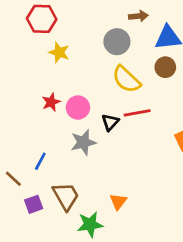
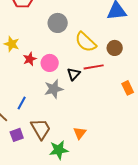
gray circle: (117, 42) -> (58, 23), moved
yellow star: (59, 52) -> (12, 44), moved
brown circle: (165, 67) -> (115, 48), moved

